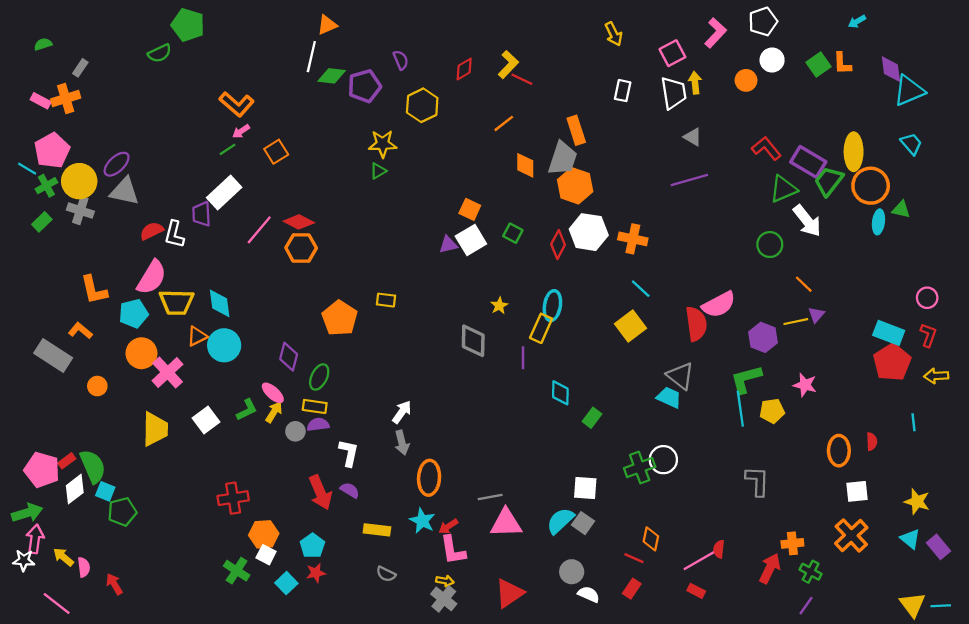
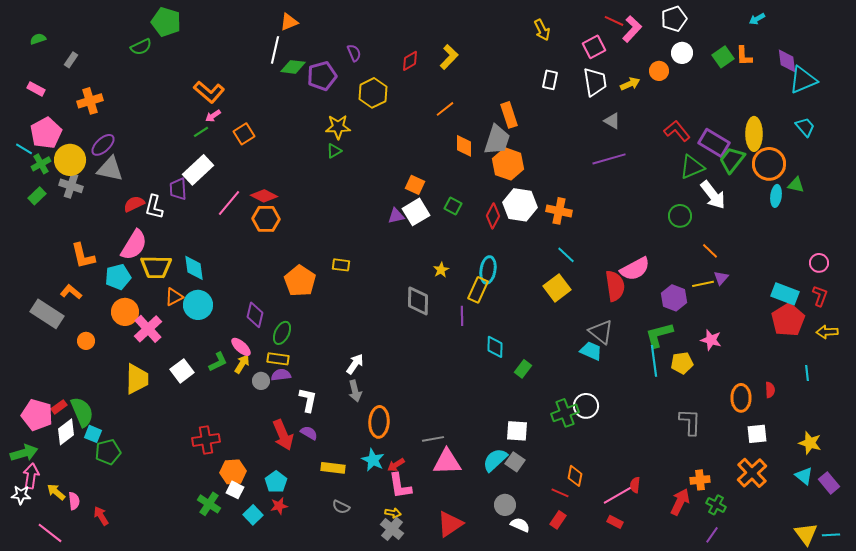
red line: (522, 79) -> (614, 21), moved
yellow arrow: (695, 83) -> (630, 84), moved, turned 72
orange cross: (66, 98) -> (90, 101), moved
gray L-shape: (757, 481) -> (690, 422), moved

